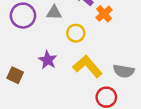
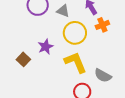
yellow circle: (76, 33) -> (75, 33), size x1.5
brown square: (15, 75) -> (23, 59), moved

